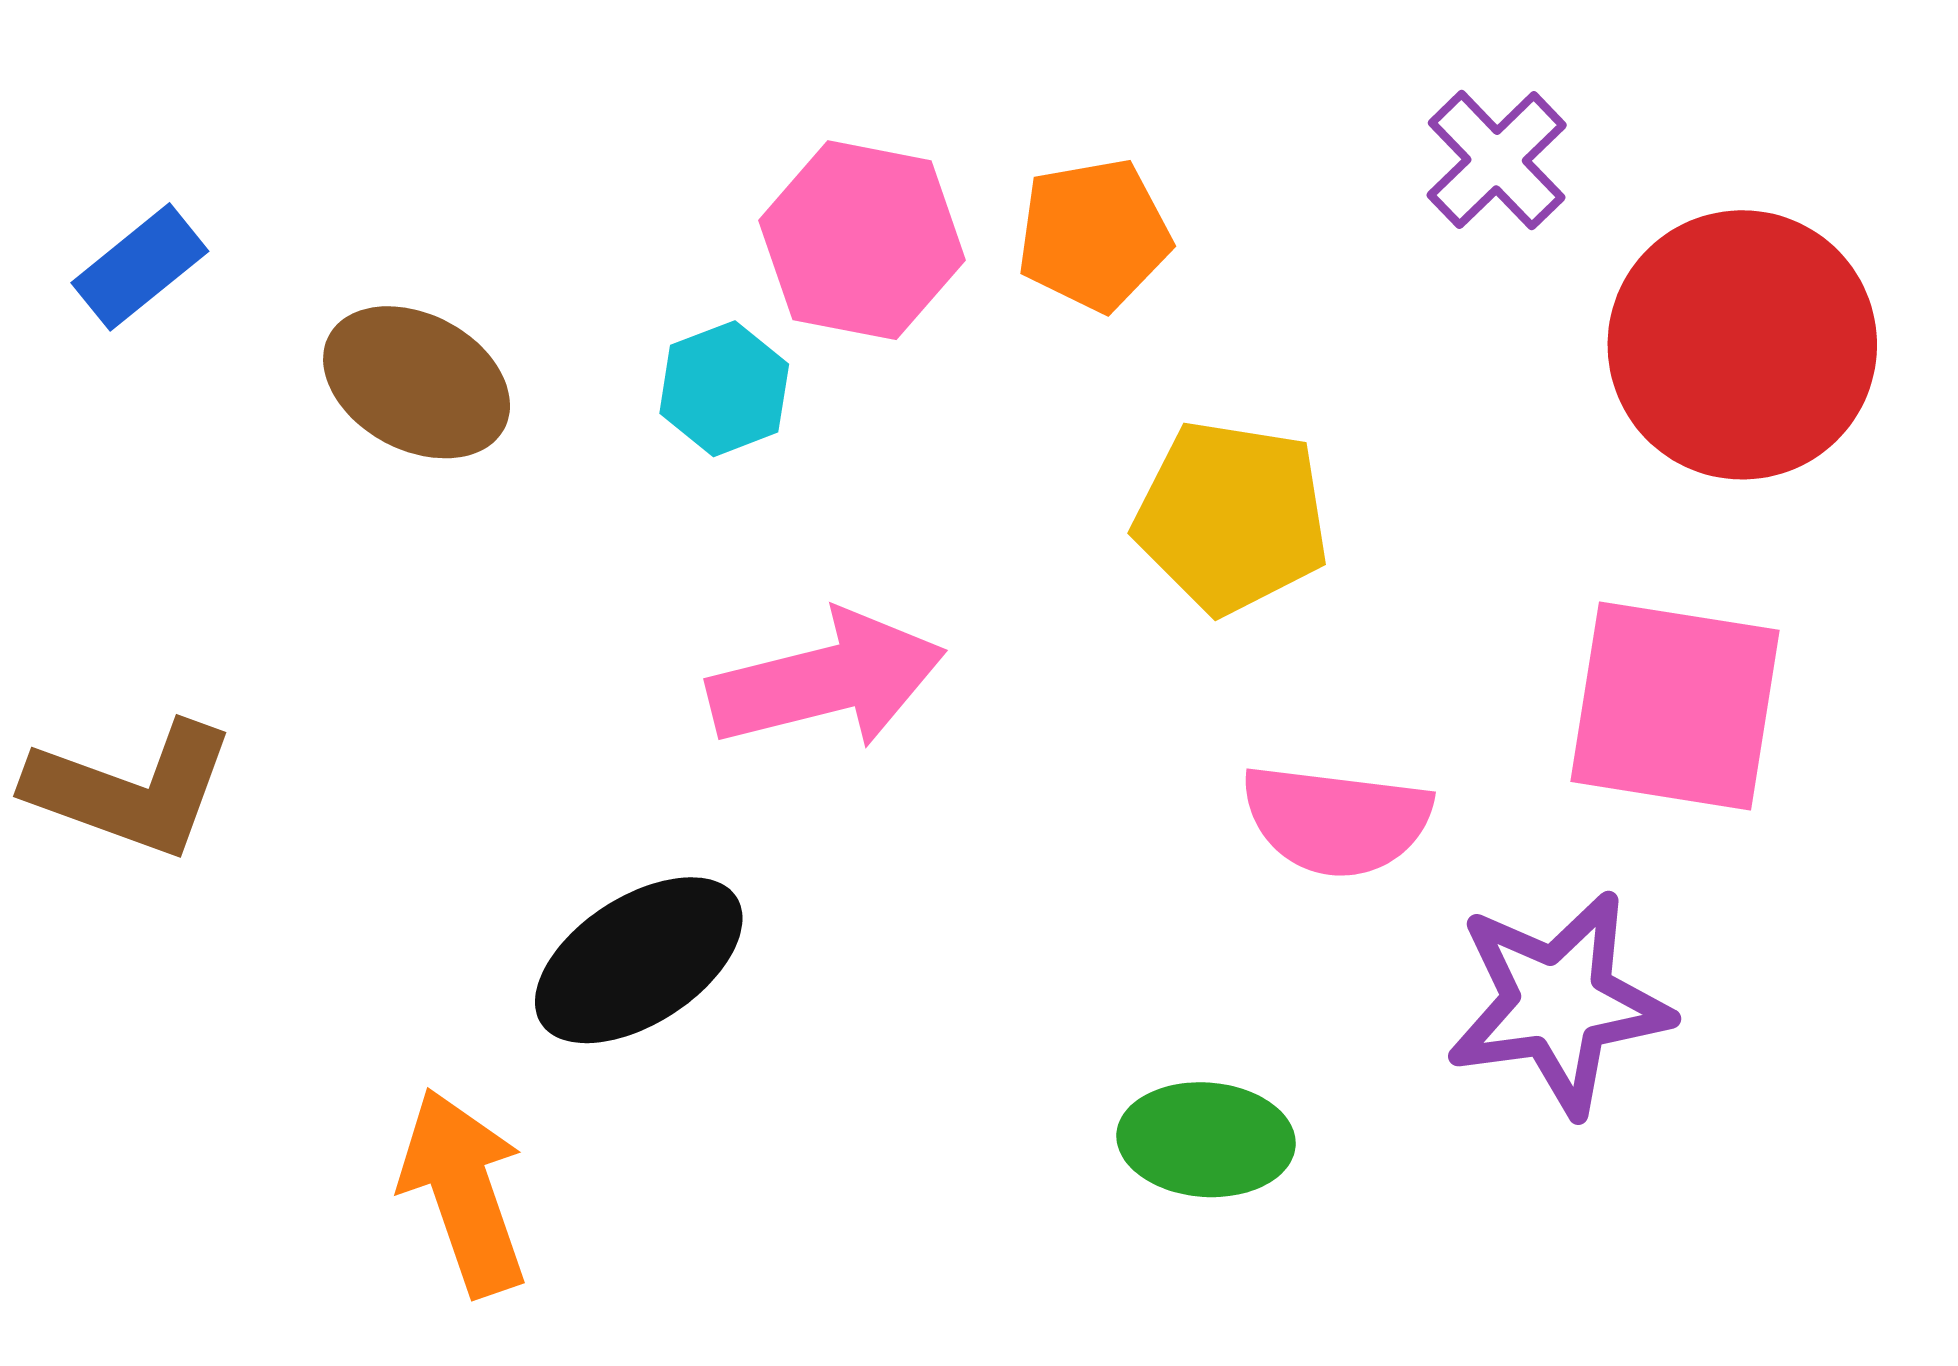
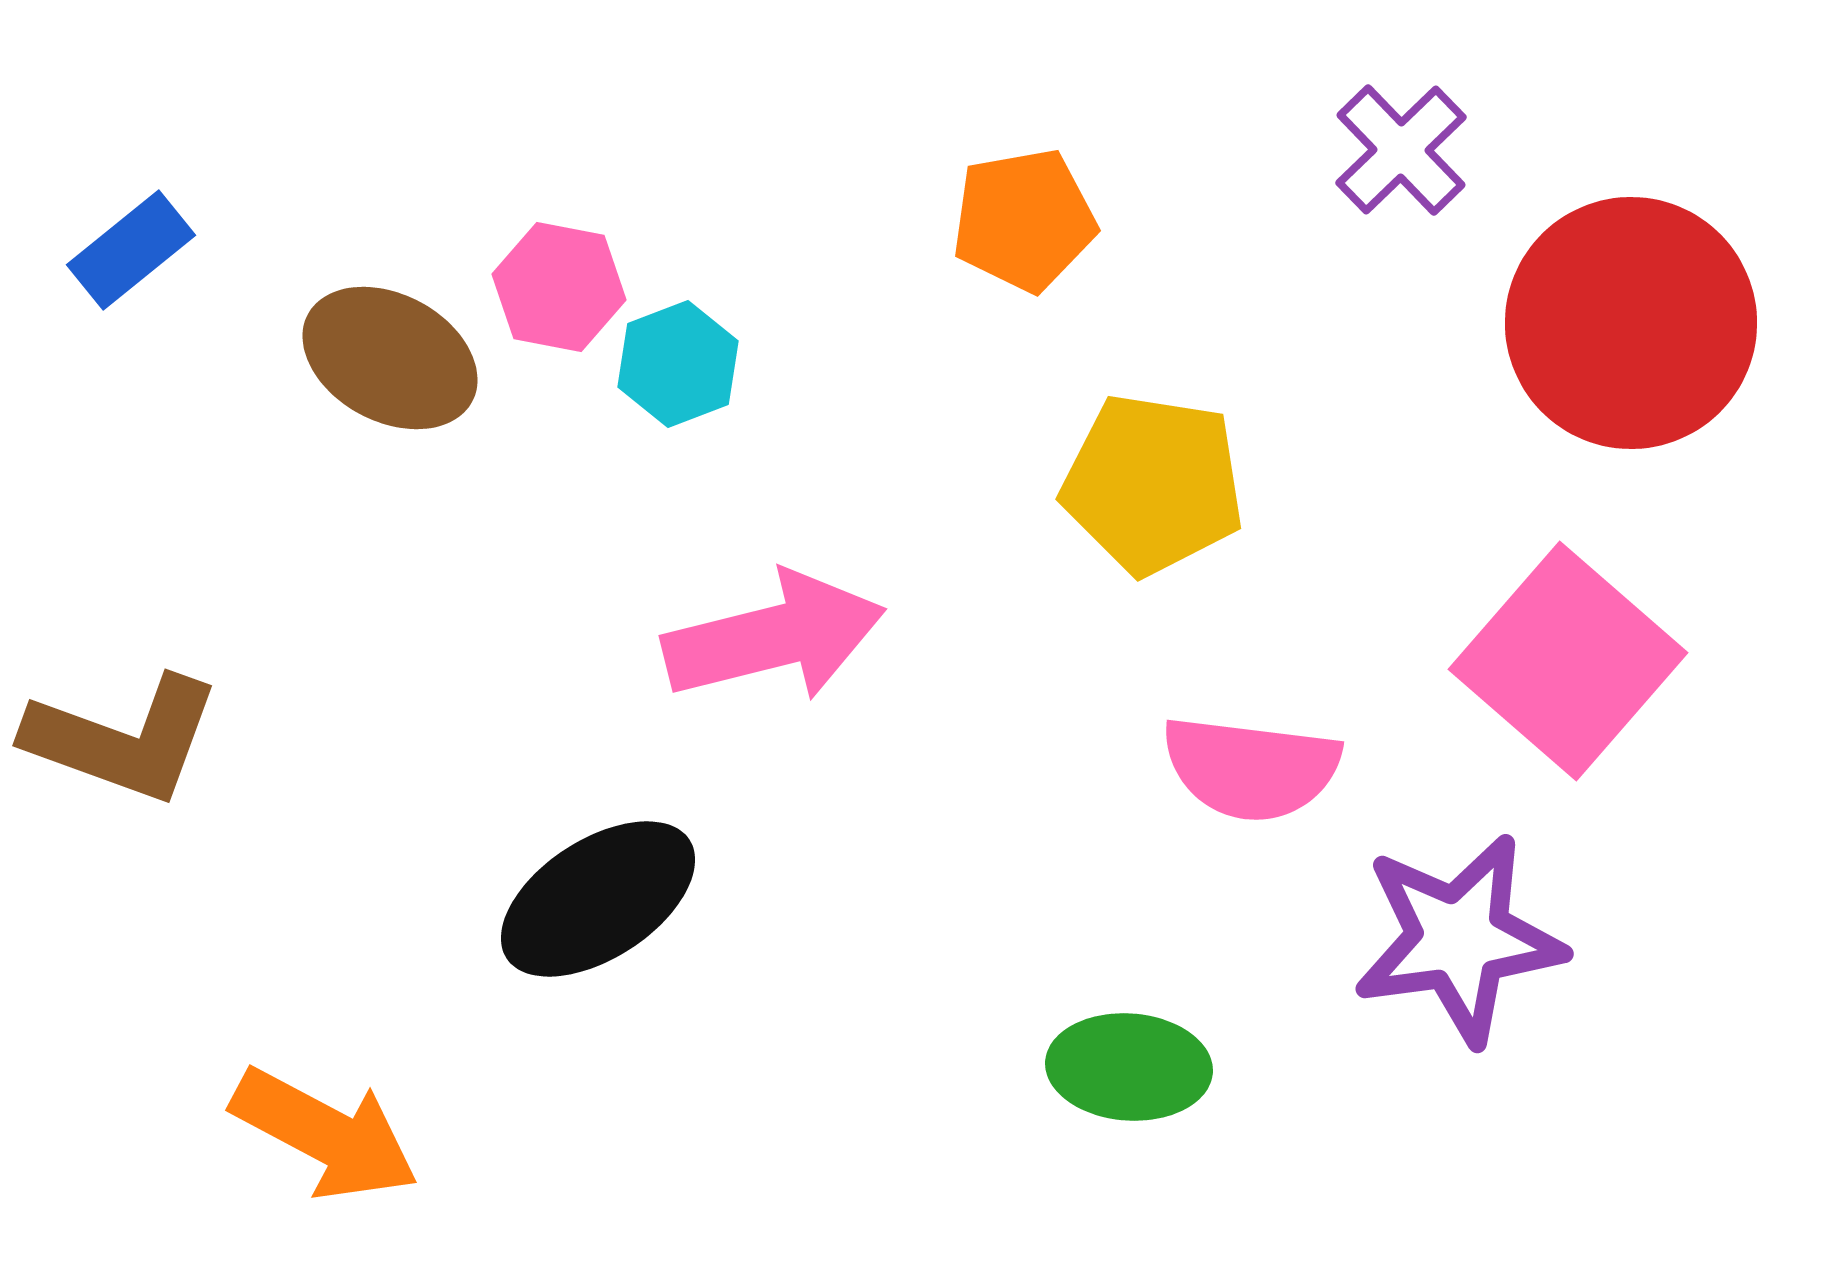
pink hexagon: (862, 240) -> (559, 287), moved, size x0.7
pink square: (1675, 706) -> (1568, 661), turned 32
orange arrow: (464, 1192) -> (325, 1134), moved, turned 137

